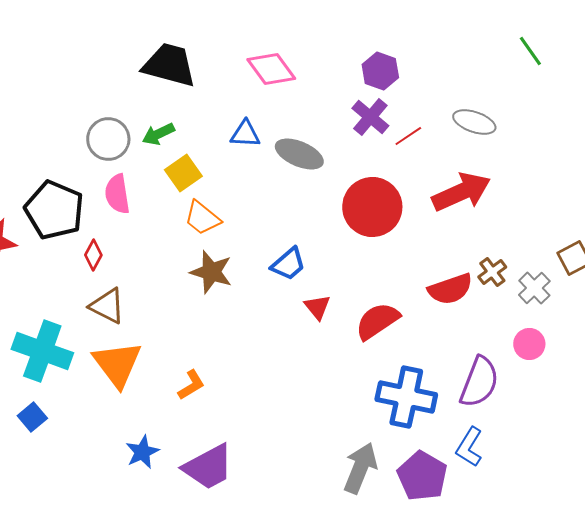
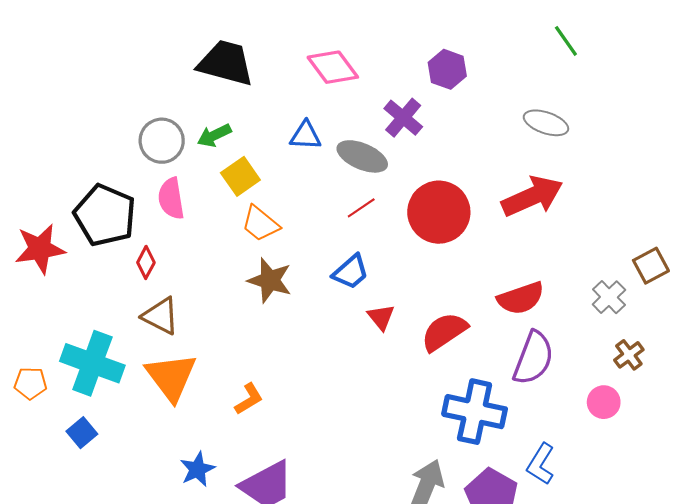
green line: (530, 51) -> (566, 41), moved
purple cross: (370, 117) -> (403, 118), moved
red line: (408, 136) -> (361, 208), moved
brown cross: (492, 272) -> (629, 355), moved
pink circle: (529, 344) -> (604, 402), moved
purple semicircle: (479, 382) -> (533, 358), moved

